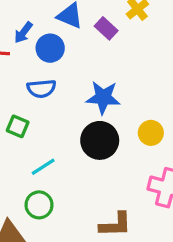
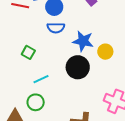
blue semicircle: (41, 89) -> (56, 28), moved
yellow circle: (151, 133) -> (105, 52), moved

